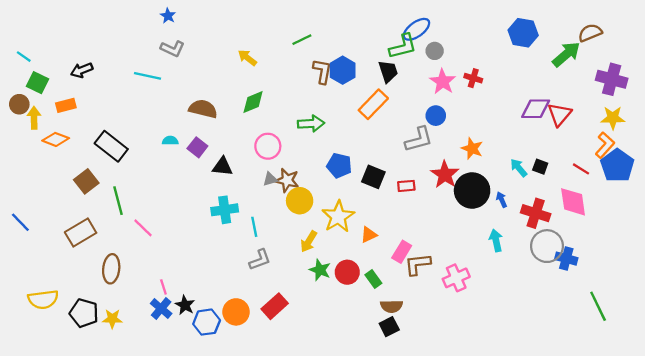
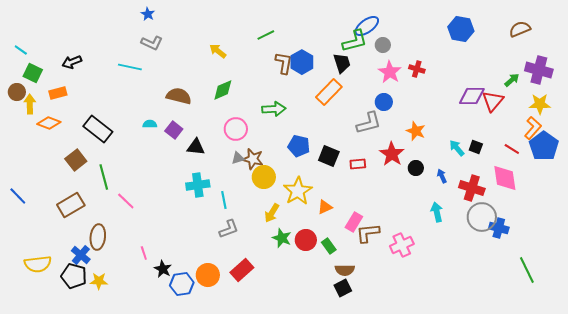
green arrow: (566, 54) -> (512, 80), moved, size x0.6
black circle: (472, 190) -> (416, 168), size x0.5
blue cross: (161, 309) -> (81, 255), moved

